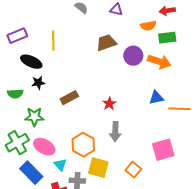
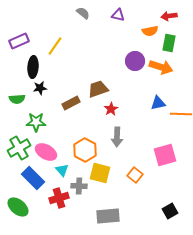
green rectangle: (167, 38) -> (169, 43), turned -72
yellow line: (53, 41) -> (55, 46), turned 36
brown trapezoid: (106, 43) -> (98, 89), moved
black ellipse: (31, 62) -> (33, 67), turned 70

